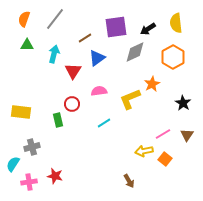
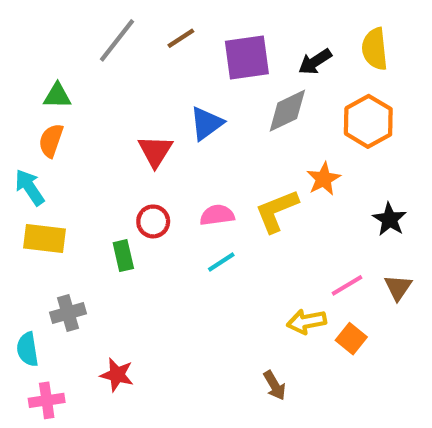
orange semicircle: (24, 19) -> (51, 141), moved
brown line: (85, 38) -> (181, 38), moved
cyan arrow: (54, 54) -> (30, 187), moved, turned -48
pink semicircle: (99, 91) -> (217, 215), moved
cyan semicircle: (13, 164) -> (27, 349), turned -42
pink cross: (29, 182) -> (47, 400), moved

